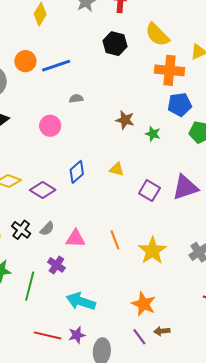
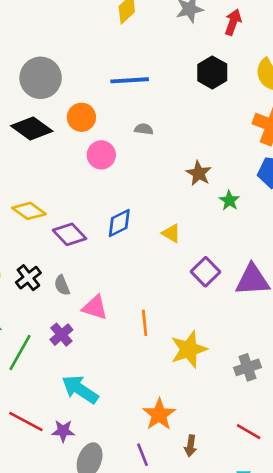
orange circle: (25, 61) -> (81, 117), moved
gray semicircle: (47, 229) -> (62, 285), turned 98
brown arrow: (162, 331) -> (191, 446), moved, turned -91

